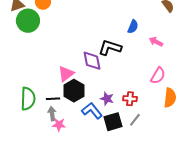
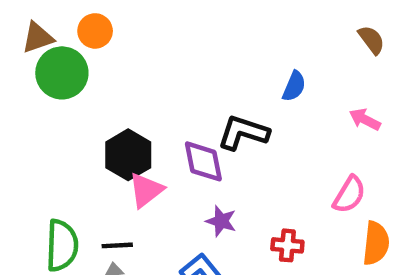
pink arrow: (156, 42) -> (365, 119), moved
black hexagon: (74, 91) -> (128, 155), moved
purple star: (107, 99) -> (221, 221), moved

